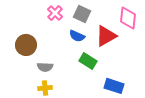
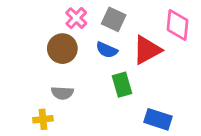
brown circle: (26, 45) -> (62, 49), moved
green rectangle: (88, 61) -> (122, 85), turned 42
yellow cross: (45, 88) -> (43, 119), moved

